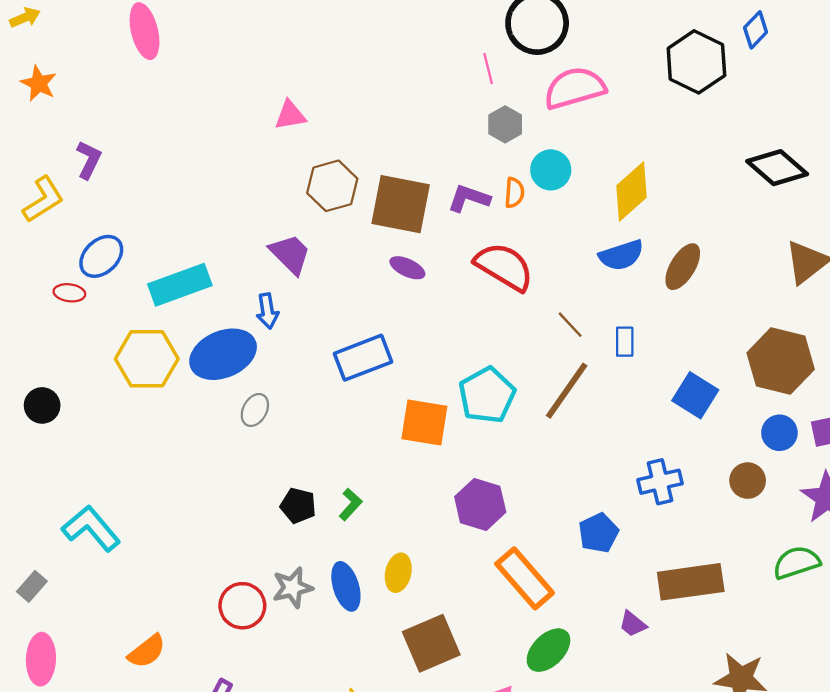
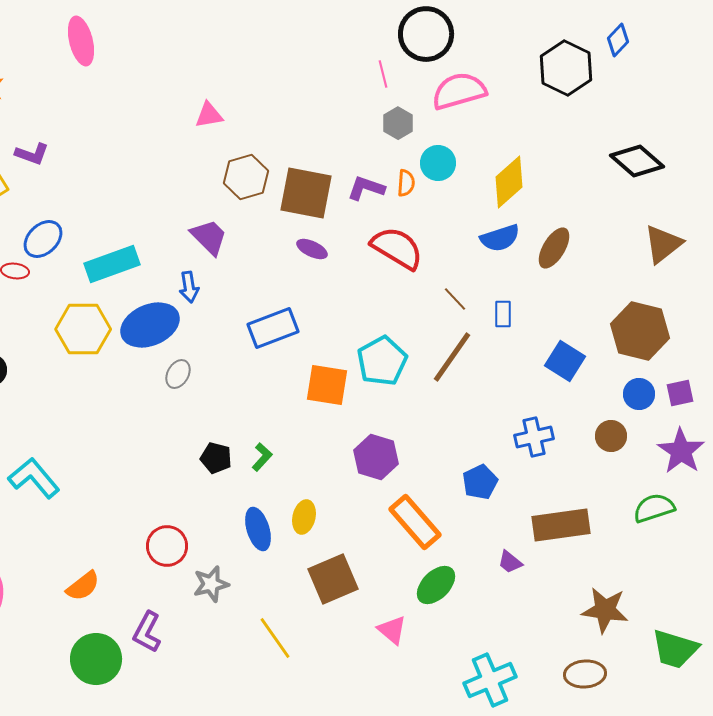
purple L-shape: (89, 160) -> (32, 154), turned 84
gray star: (292, 588) -> (211, 584), moved

